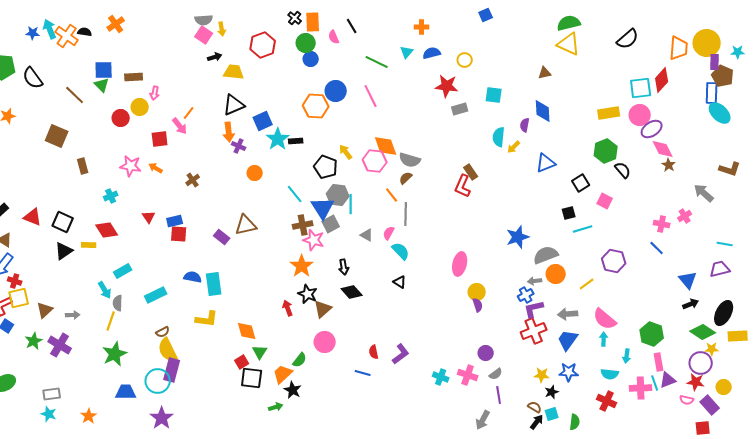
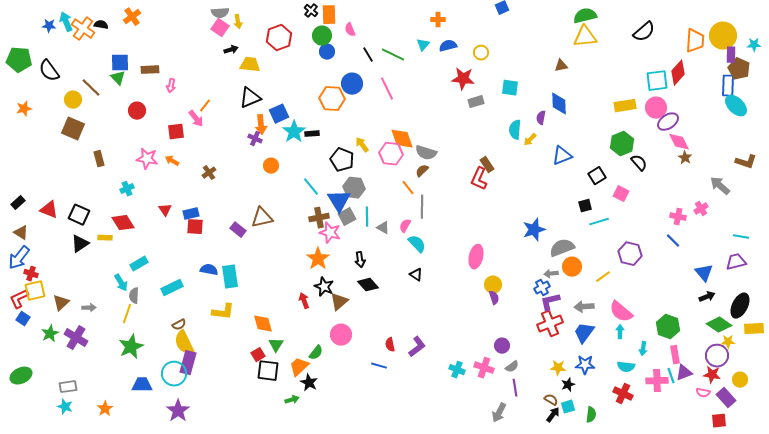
black line: (352, 26) -> (368, 55), moved
yellow triangle: (569, 44) -> (585, 37), turned -30
yellow circle: (140, 107) -> (73, 100), moved
orange arrow: (229, 132) -> (261, 125), moved
cyan line: (351, 204) -> (367, 217), moved

